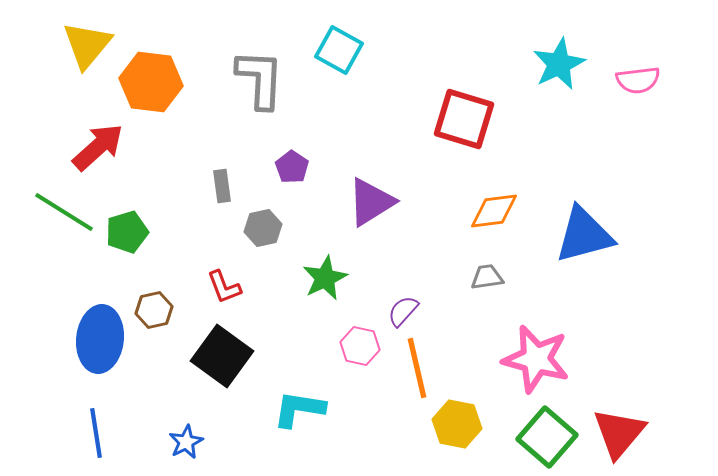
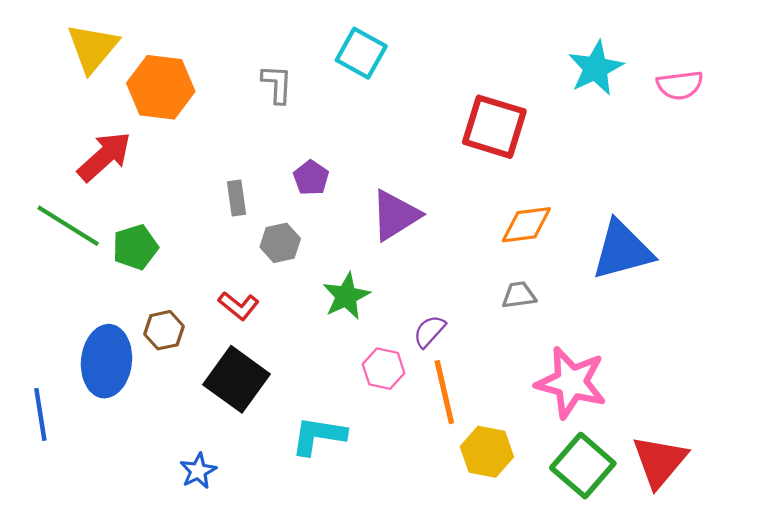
gray L-shape: (260, 79) -> (277, 84), size x0.6
red L-shape: (224, 287) -> (239, 306), turned -30
blue line: (96, 433) -> (40, 414), moved

